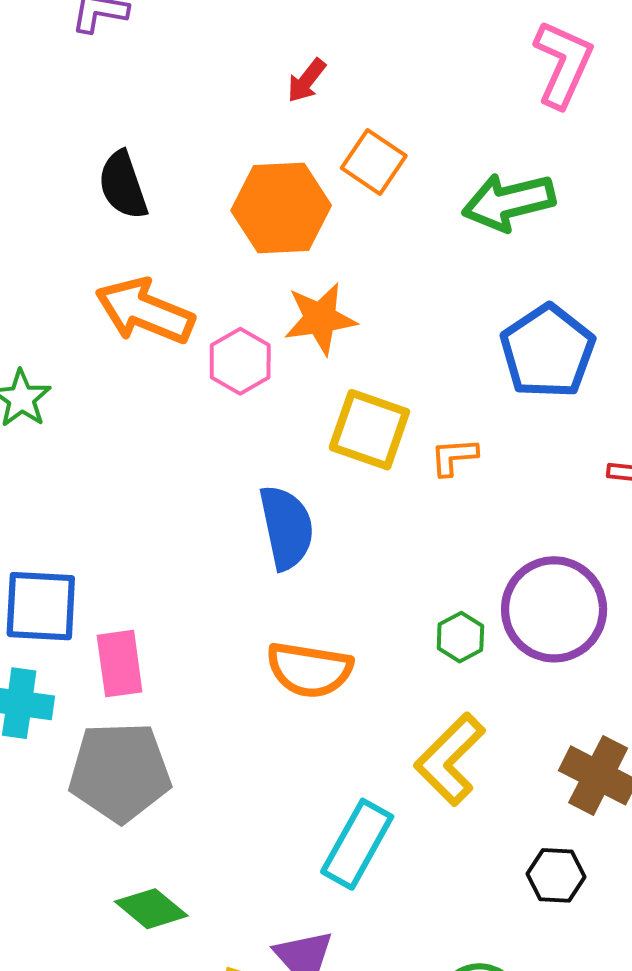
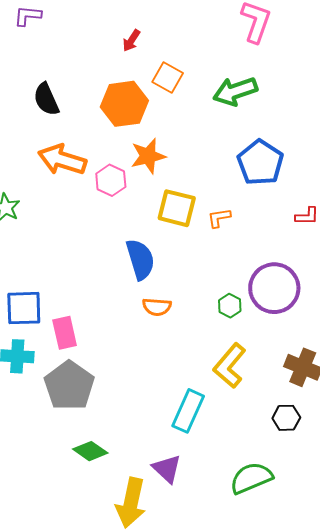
orange semicircle: (309, 670) -> (157, 307), moved, size x0.7
gray pentagon: (120, 772) -> (69, 386), turned -30

